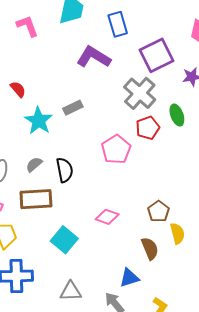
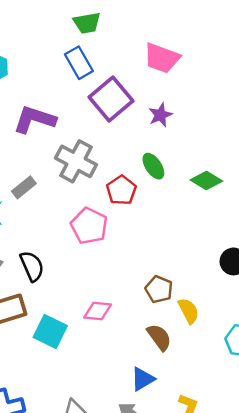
blue rectangle: (118, 24) -> (79, 63), moved
gray cross: (140, 93) -> (76, 161), moved
cyan square: (64, 240) -> (50, 331), moved

